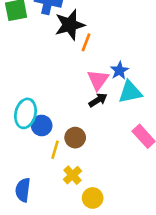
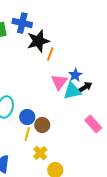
cyan triangle: (130, 92) -> (72, 91), moved
black arrow: (98, 100) -> (85, 87), moved
blue circle: (42, 126) -> (27, 117), moved

